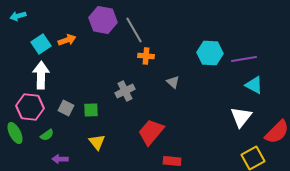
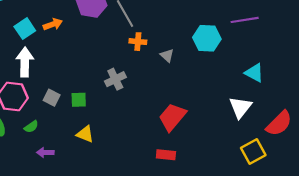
purple line: (244, 59) -> (245, 20), moved
gray triangle: (173, 82) -> (167, 56), moved
red trapezoid: (151, 132) -> (172, 117), moved
yellow triangle: (97, 142) -> (85, 134), turned -30

